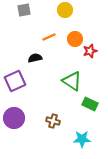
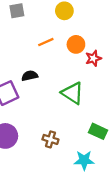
black semicircle: (35, 58) -> (30, 76), moved
green rectangle: (90, 104) -> (98, 131), moved

